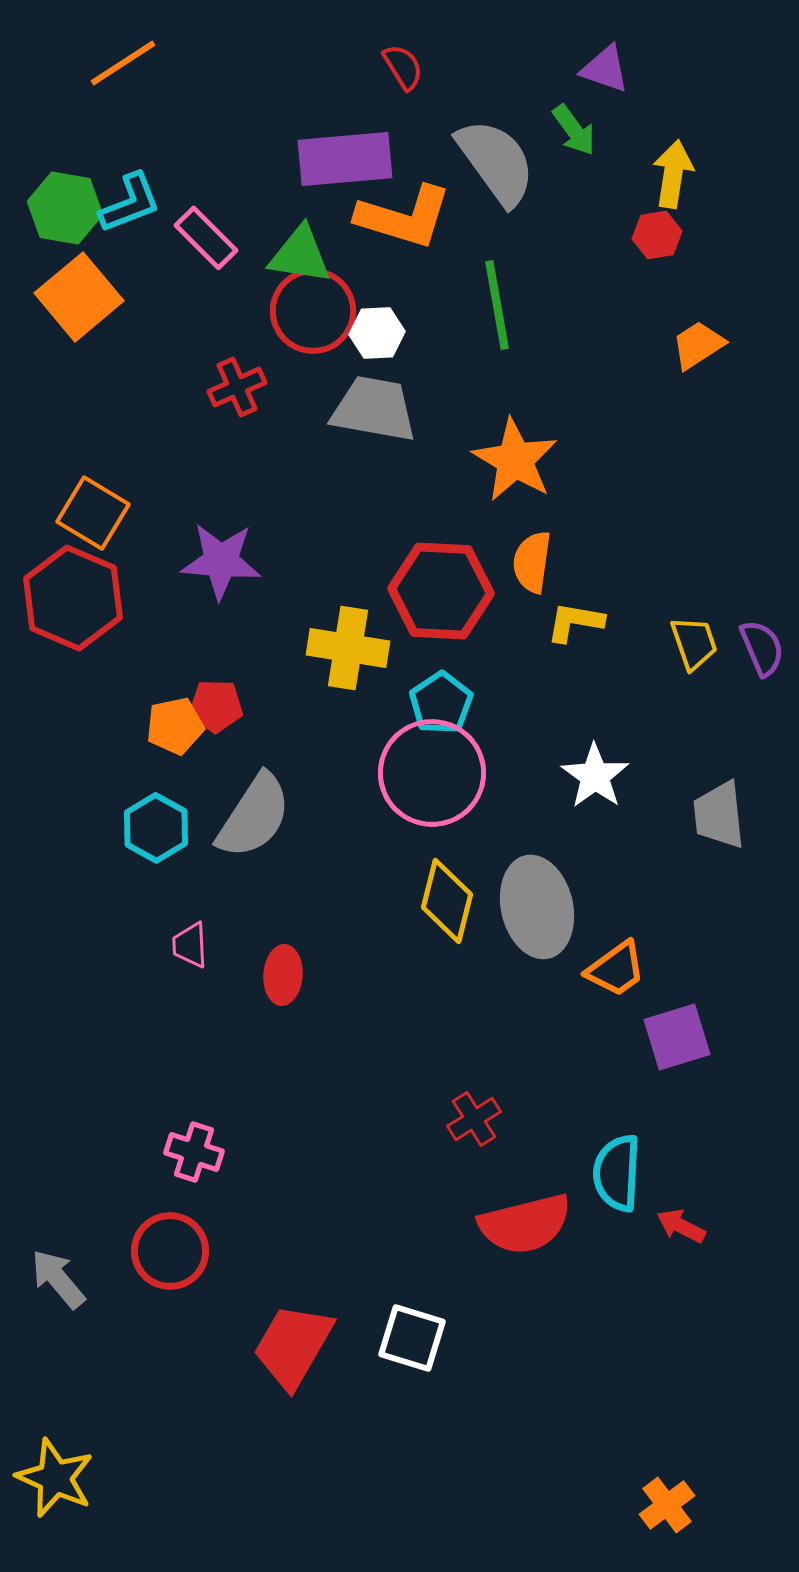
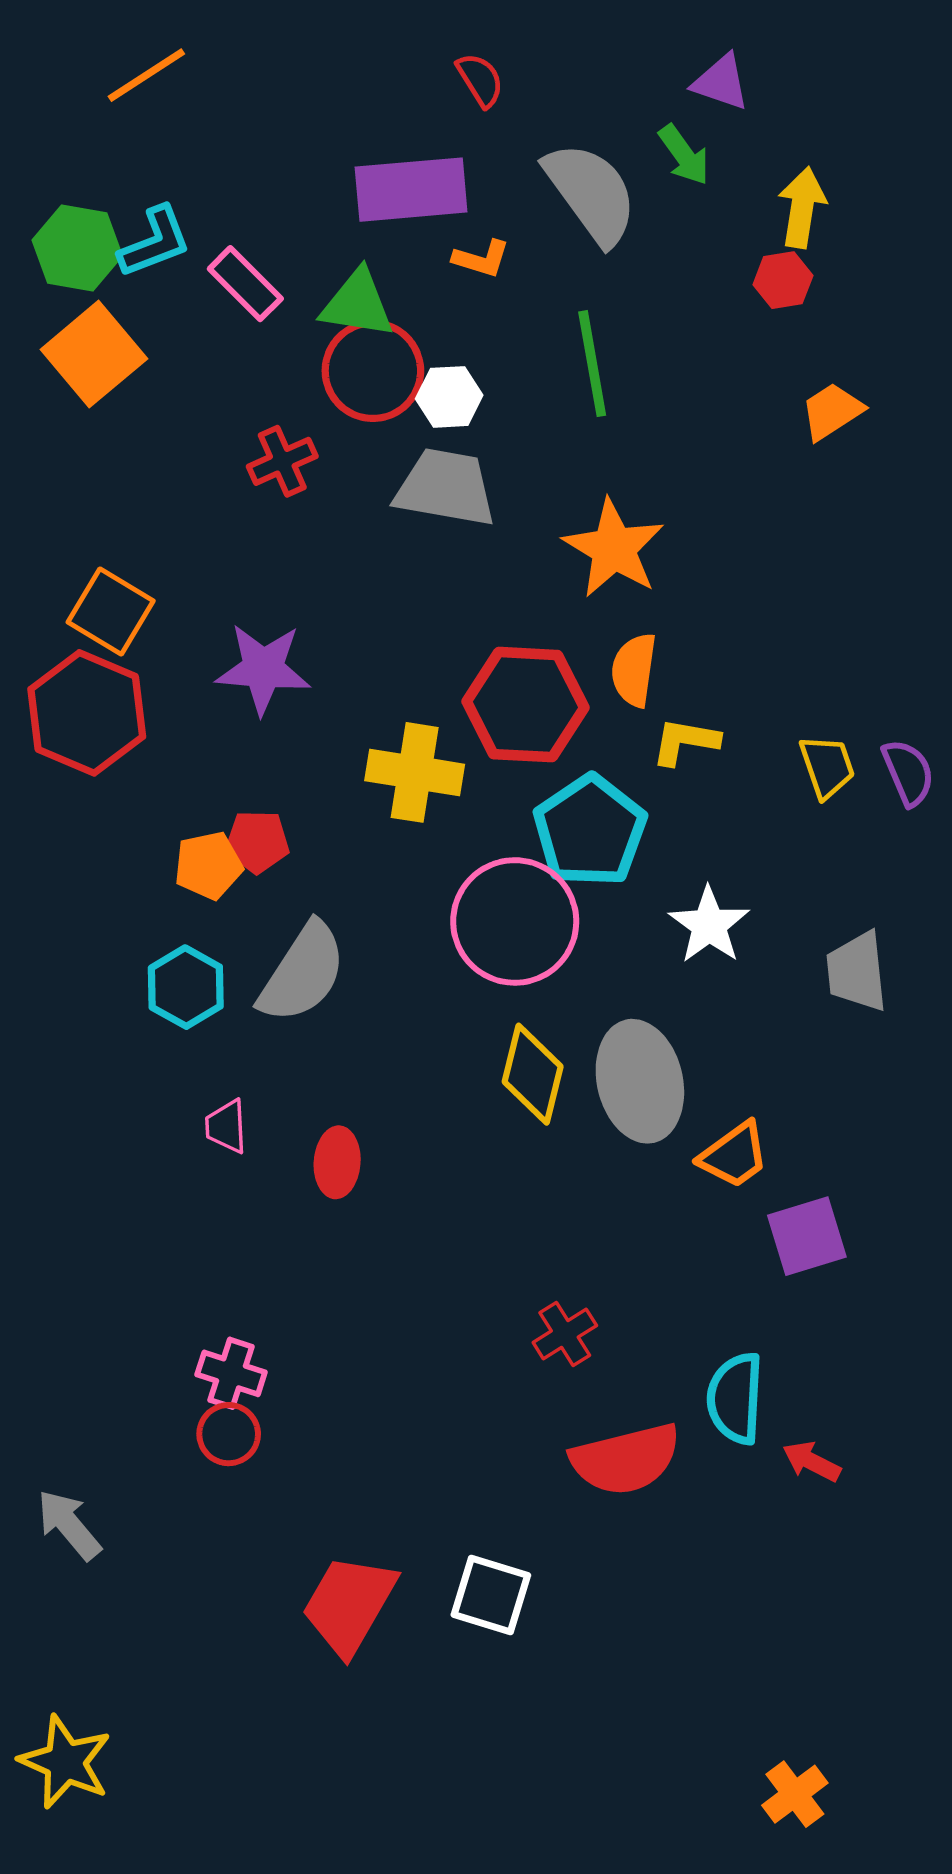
orange L-shape: (404, 217) -> (481, 259), size x0.5
cyan pentagon: (441, 703) -> (590, 831), moved, size x1.5
red circle: (170, 1251) -> (229, 1434), moved, size x0.7

